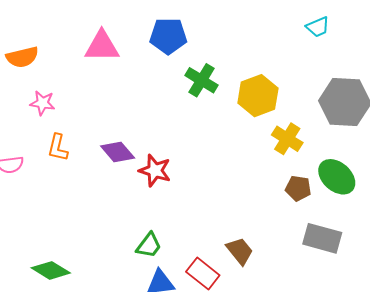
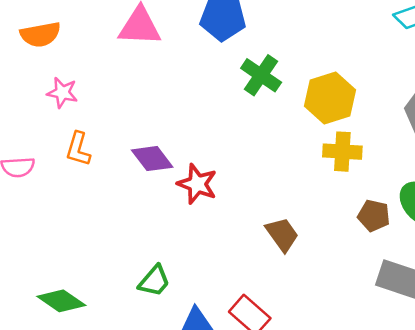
yellow cross: (287, 139) -> (342, 152), moved, turned -32
green trapezoid: (149, 245) -> (154, 281), moved
brown trapezoid: (240, 251) -> (282, 234), moved

